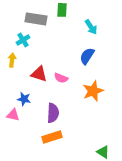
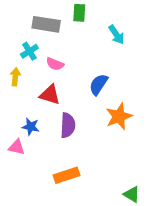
blue semicircle: (87, 56) -> (98, 84), moved
pink semicircle: (61, 78) -> (55, 64), moved
purple semicircle: (53, 113) -> (68, 125), moved

